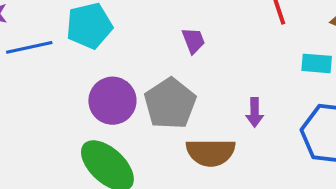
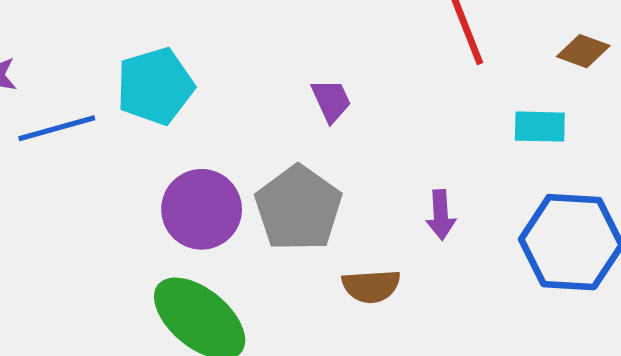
brown semicircle: (211, 152) -> (371, 286), size x0.7

